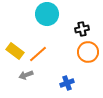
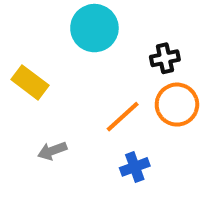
yellow rectangle: (15, 51) -> (30, 82), moved
orange line: (38, 54) -> (123, 117), moved

